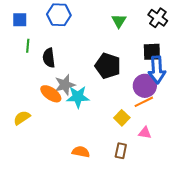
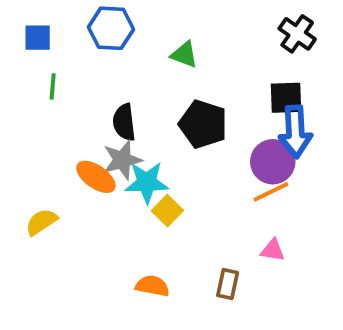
green triangle: (119, 21) -> (184, 55), moved, turned -42
black semicircle: (49, 58) -> (124, 122), moved
yellow square: (122, 118) -> (167, 211), moved

